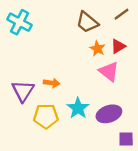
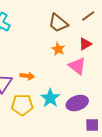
orange star: (97, 49) -> (58, 49), moved

